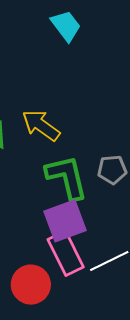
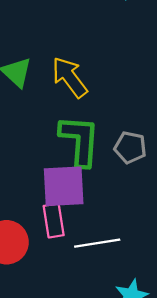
pink rectangle: (66, 253) -> (54, 221), size x0.7

